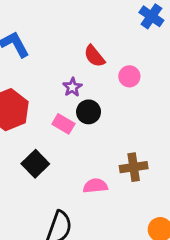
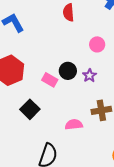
red semicircle: (94, 56) -> (68, 12), moved, turned 36
purple star: (72, 87) -> (89, 76), moved

